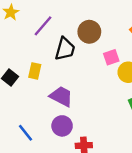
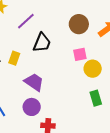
brown circle: (89, 32) -> (79, 24), moved

